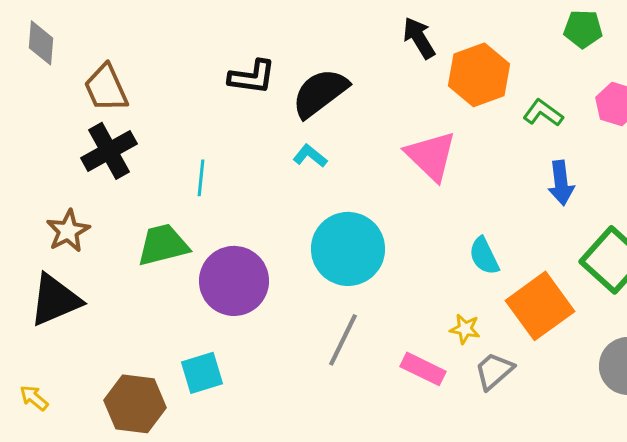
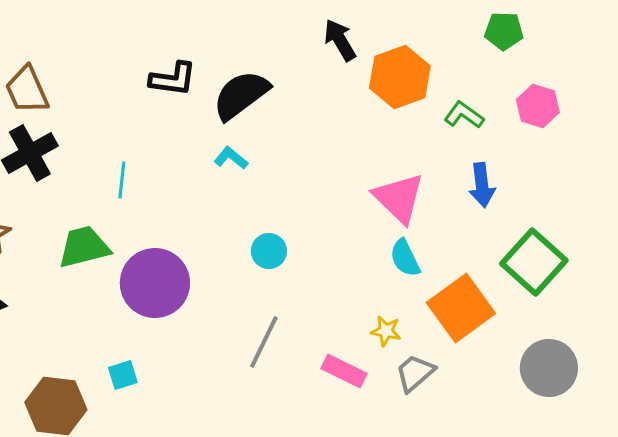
pink triangle: (431, 156) -> (399, 198), moved
cyan circle: (348, 249) -> (269, 251), size x0.5
cyan square: (202, 373) -> (123, 375), size x0.7

